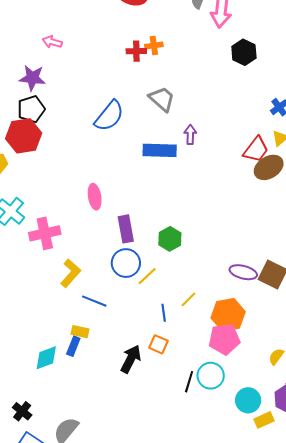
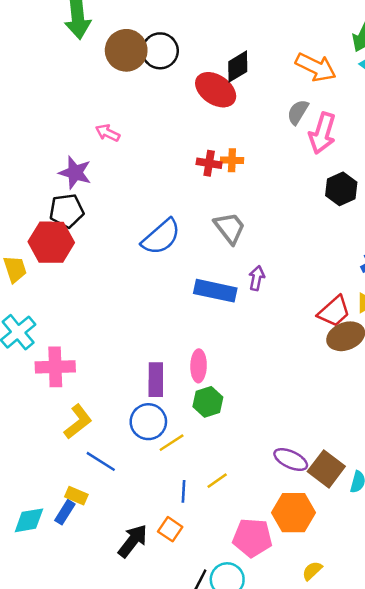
pink ellipse: (95, 197) -> (199, 366), moved
orange hexagon: (228, 315) -> (294, 513), moved

